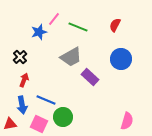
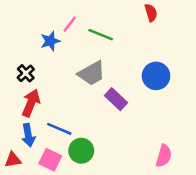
red semicircle: (115, 25) -> (151, 13), moved, turned 136
red arrow: (24, 80) -> (31, 103), size x1.5

